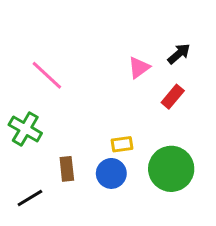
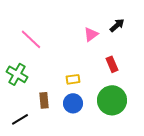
red rectangle: (173, 97) -> (112, 64), moved, turned -63
yellow rectangle: (122, 144) -> (73, 79), moved

